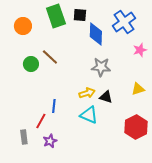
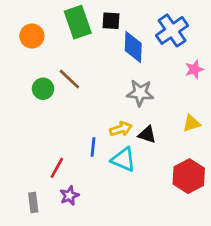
blue line: (54, 106) -> (93, 147), moved
gray rectangle: (24, 137) -> (33, 203), moved

